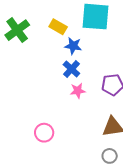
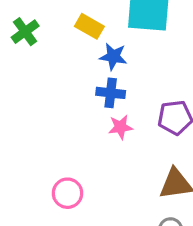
green cross: (17, 30) -> (25, 32), size x0.7
blue cross: (71, 69) -> (111, 93), turned -36

